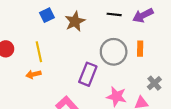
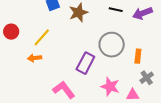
orange rectangle: (140, 49) -> (138, 56), moved
yellow line: (39, 52) -> (42, 37), turned 48

